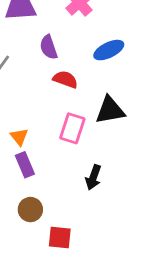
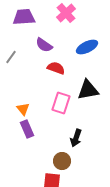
purple semicircle: (49, 47) -> (44, 45), turned -36
brown circle: (30, 210) -> (62, 161), moved

